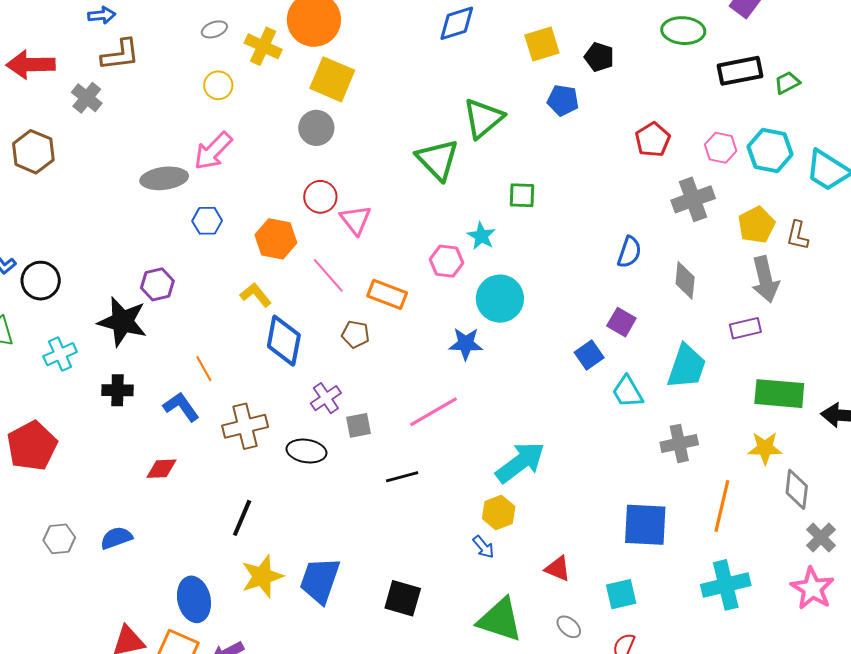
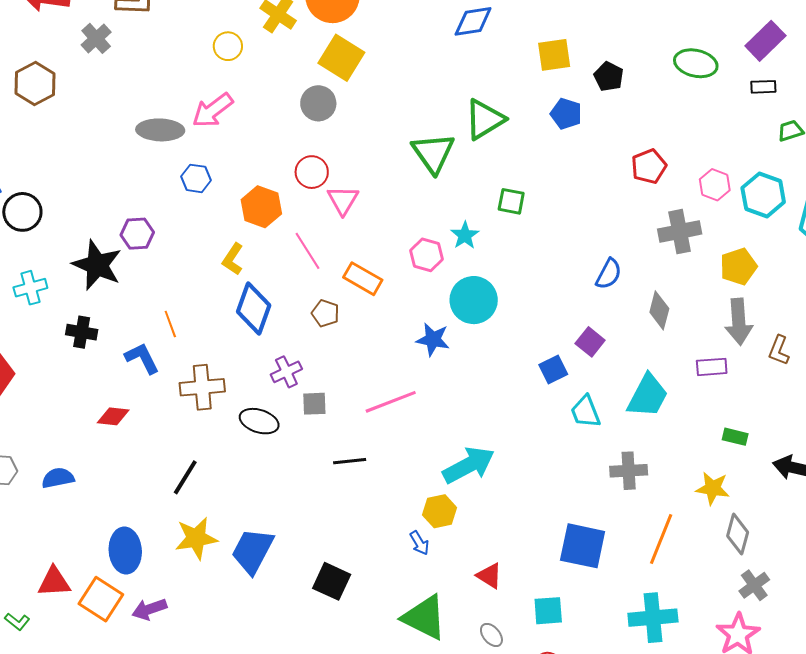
black rectangle: (740, 71) -> (763, 87), moved, size x0.6
brown L-shape: (798, 235) -> (779, 350), moved
yellow L-shape: (256, 295) -> (233, 259), turned -116
green rectangle: (779, 394) -> (735, 437), size x0.5

